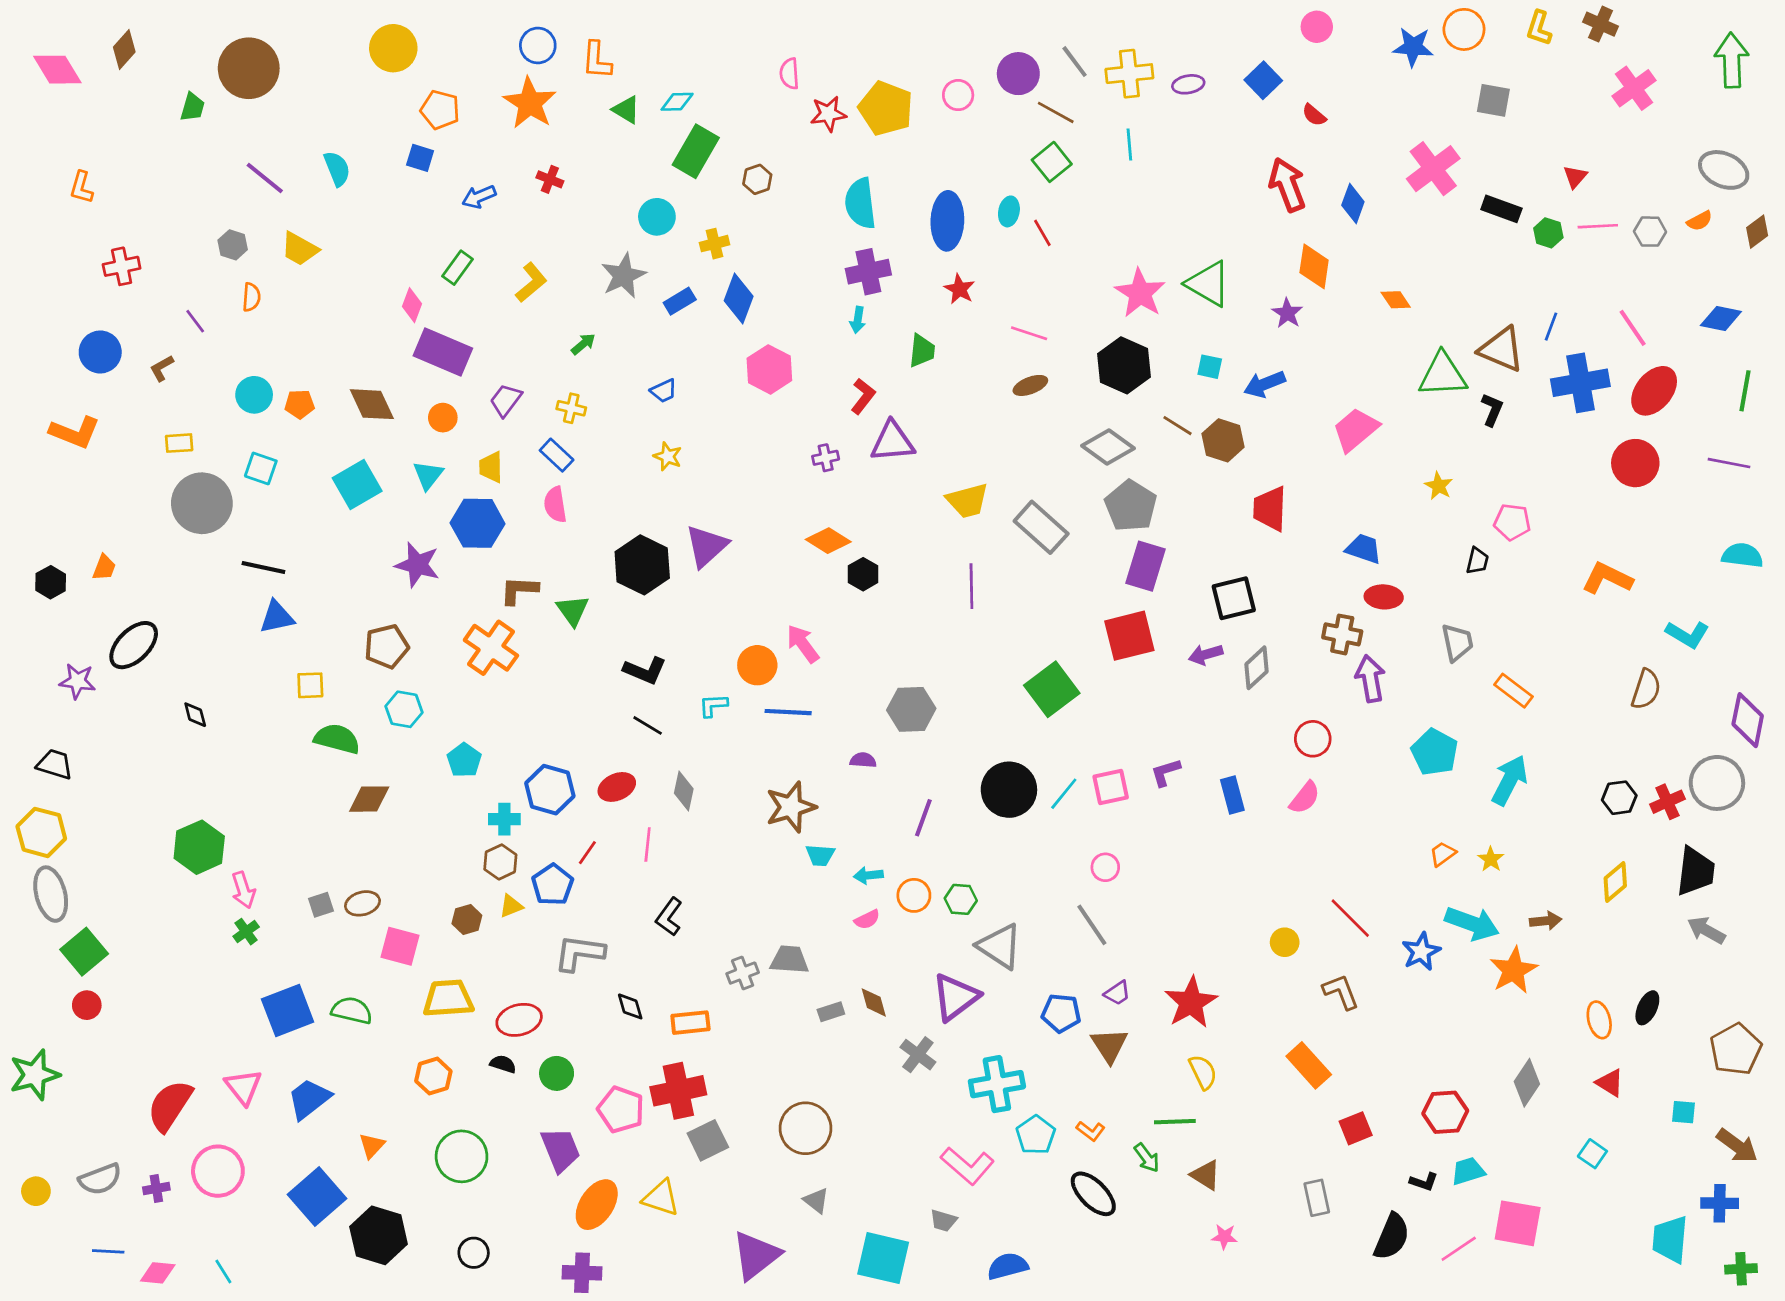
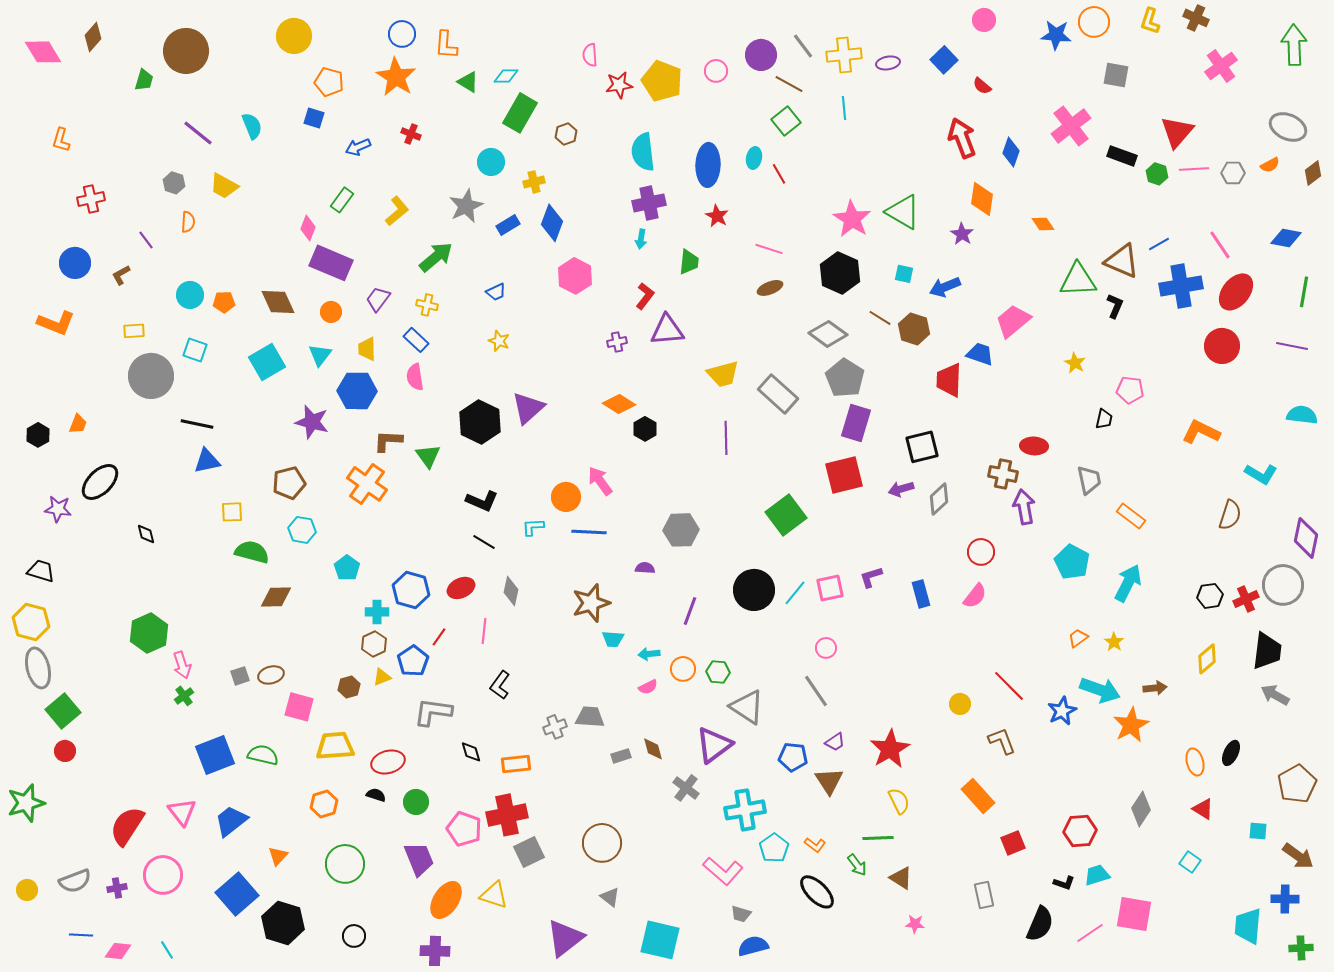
red triangle: (1575, 177) -> (1177, 132), size x1.8
blue line: (1551, 327) -> (1159, 244), turned 40
green arrow: (583, 344) -> (436, 257), size x1.8
blue trapezoid: (1364, 549) -> (980, 354), moved
gray trapezoid: (943, 1221) -> (741, 914), moved

